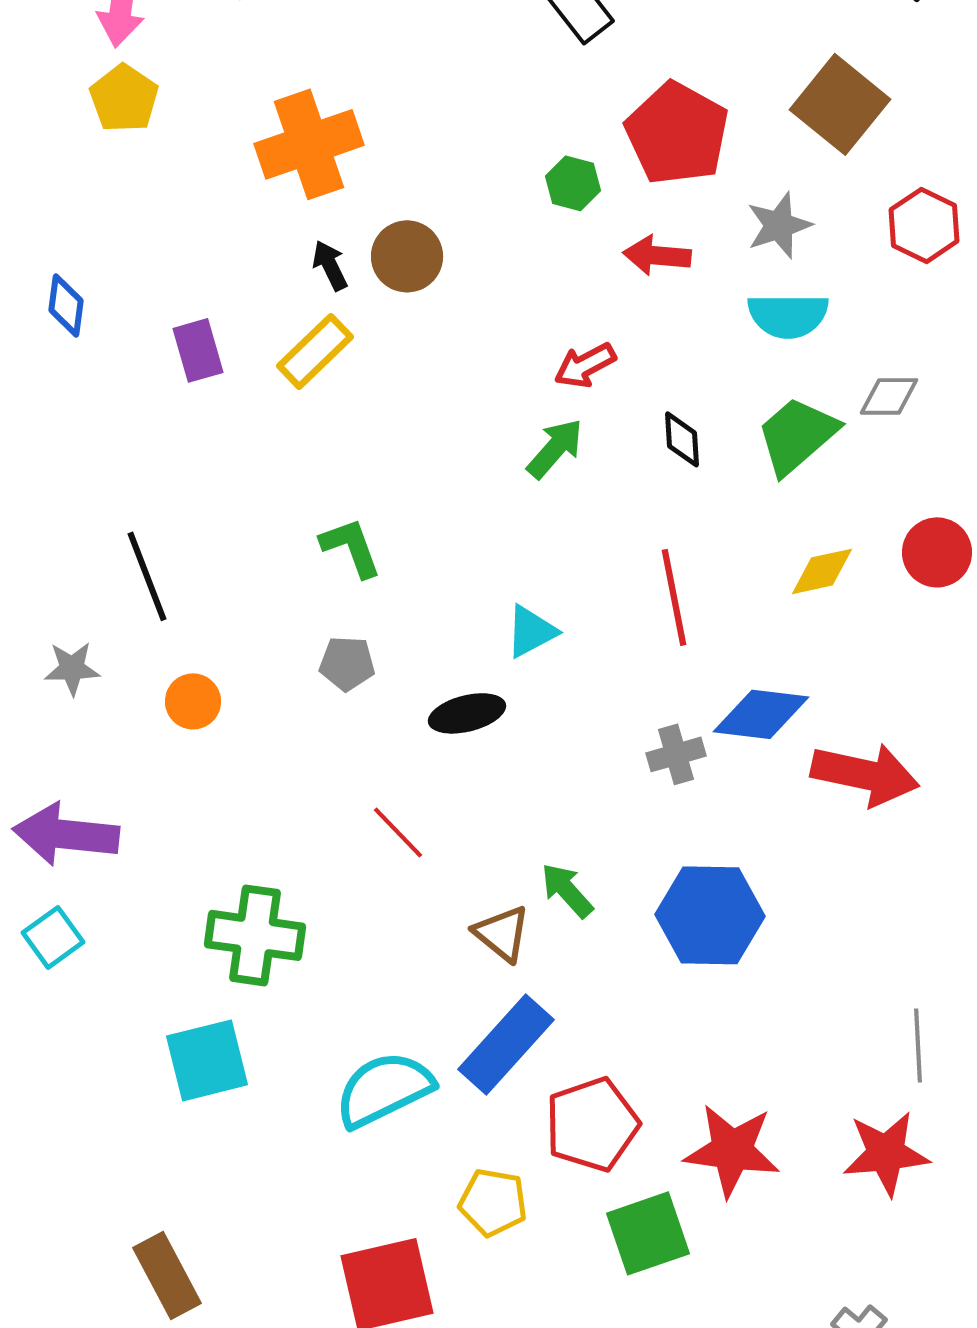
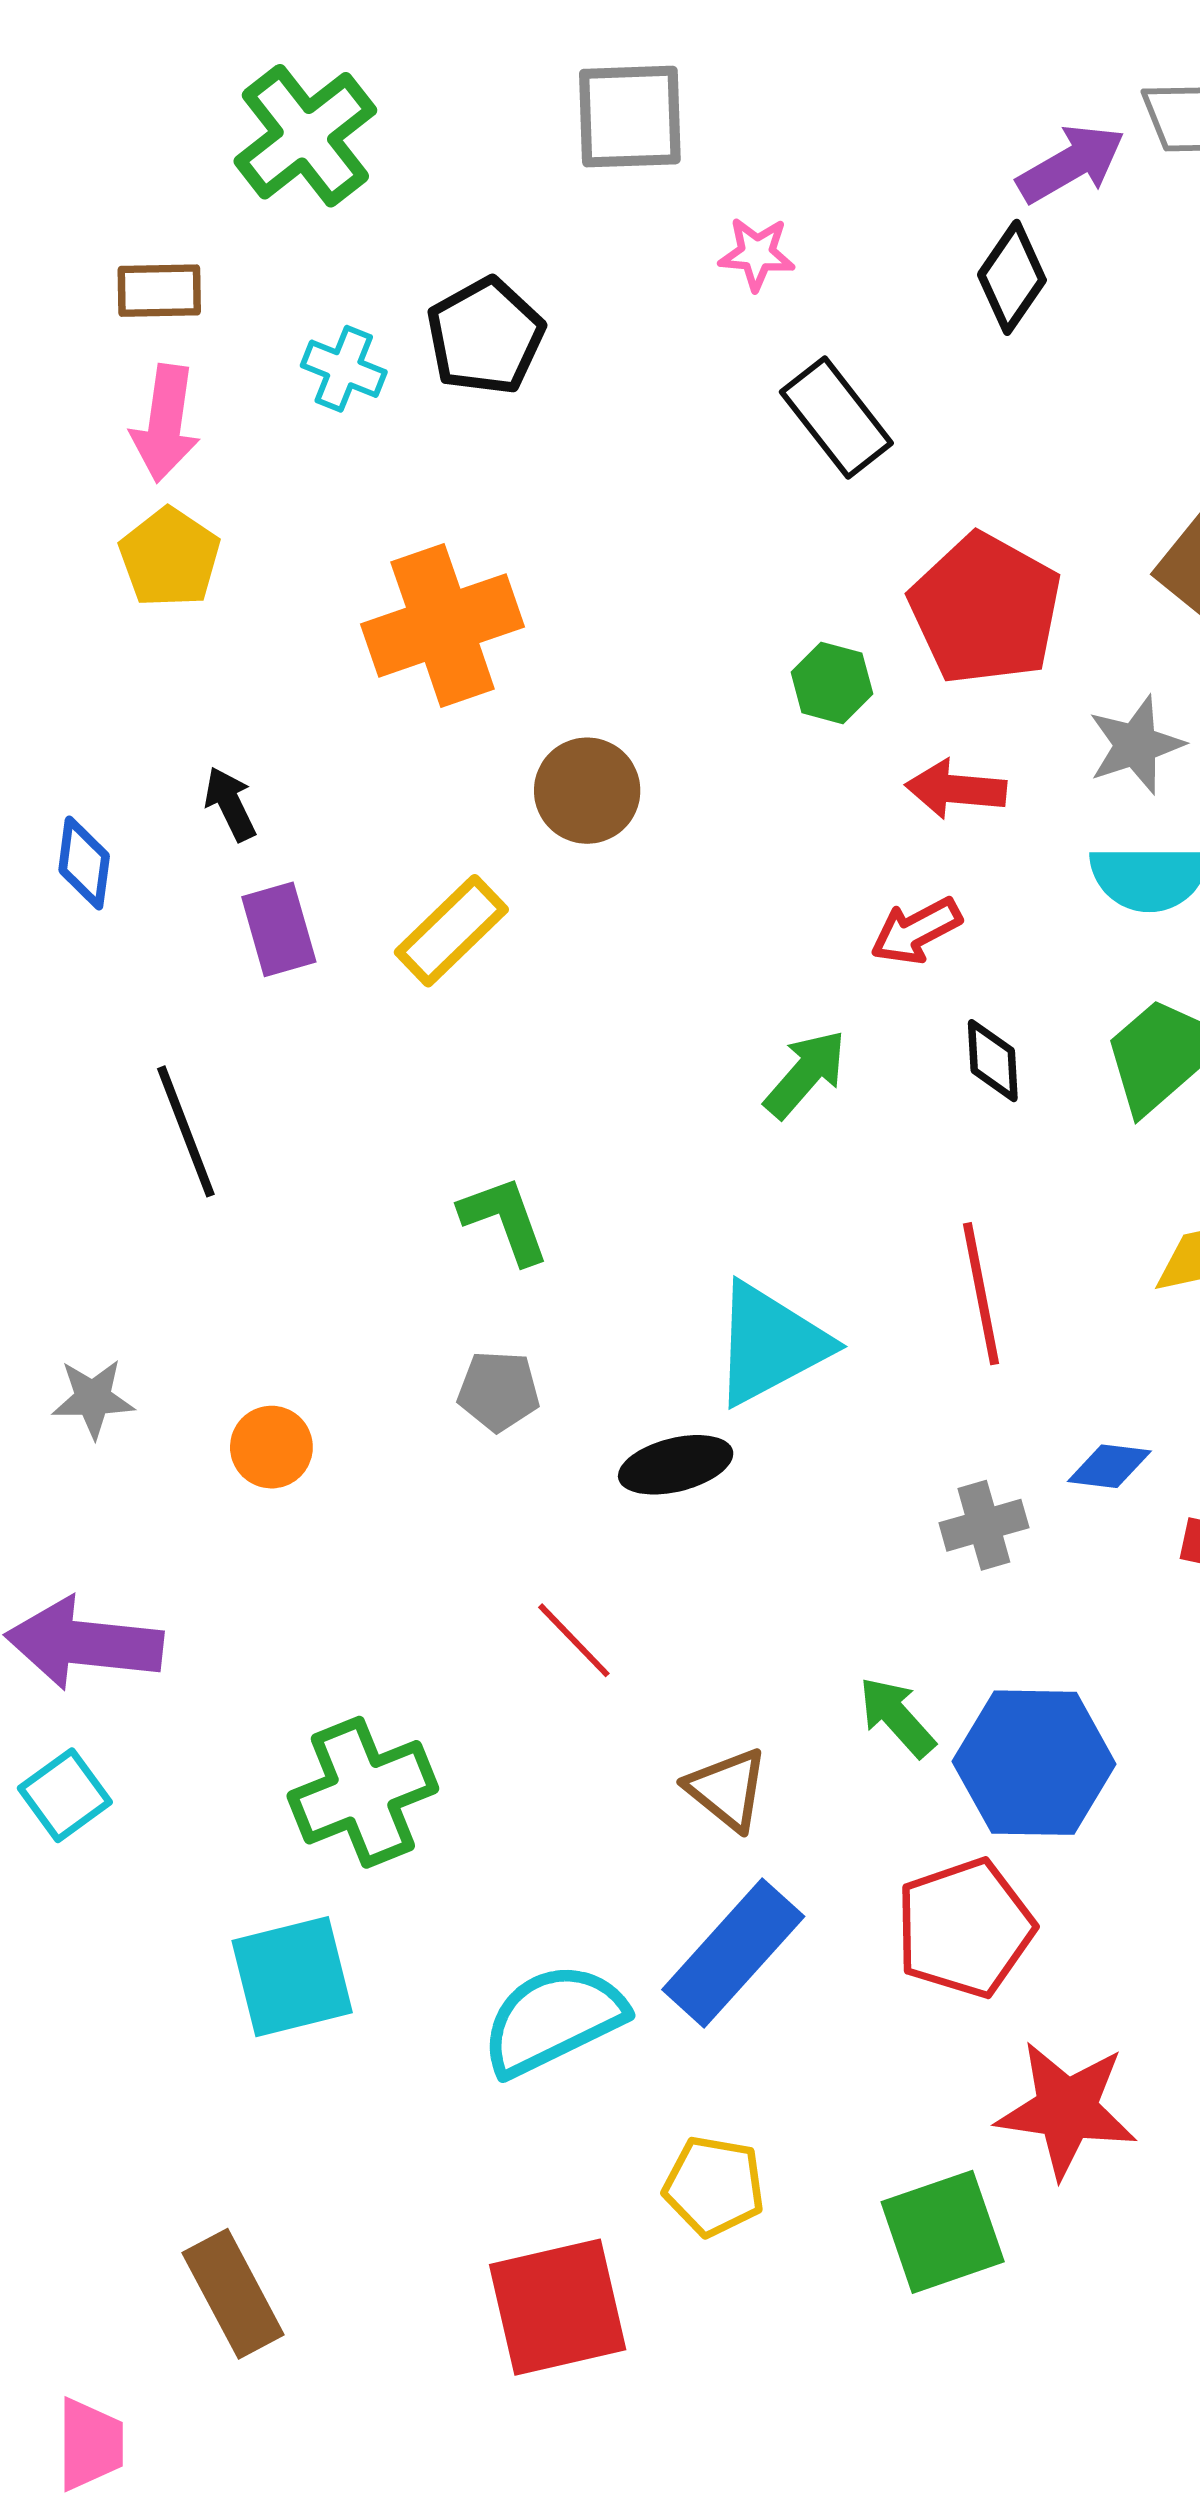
black arrow: (330, 265) -> (230, 804), moved
red arrow: (585, 365) -> (916, 931), moved
black line: (147, 576) -> (186, 1131), moved
cyan triangle: (531, 631) -> (770, 1344), size x1.6
blue diamond: (761, 714) -> (1109, 1466), size x0.6
green arrow: (567, 890) -> (897, 1717), moved
green cross: (255, 935) -> (363, 1792), turned -30
red pentagon: (592, 1124) -> (965, 1928), moved

